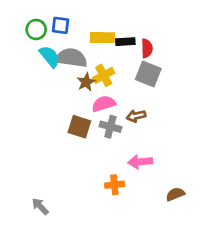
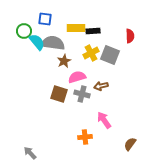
green circle: (36, 29) -> (24, 31), moved
red semicircle: (147, 48) -> (130, 36), moved
yellow cross: (104, 75) -> (91, 53), moved
pink arrow: (140, 162) -> (104, 120), turned 60
brown semicircle: (175, 194) -> (130, 144), turned -32

